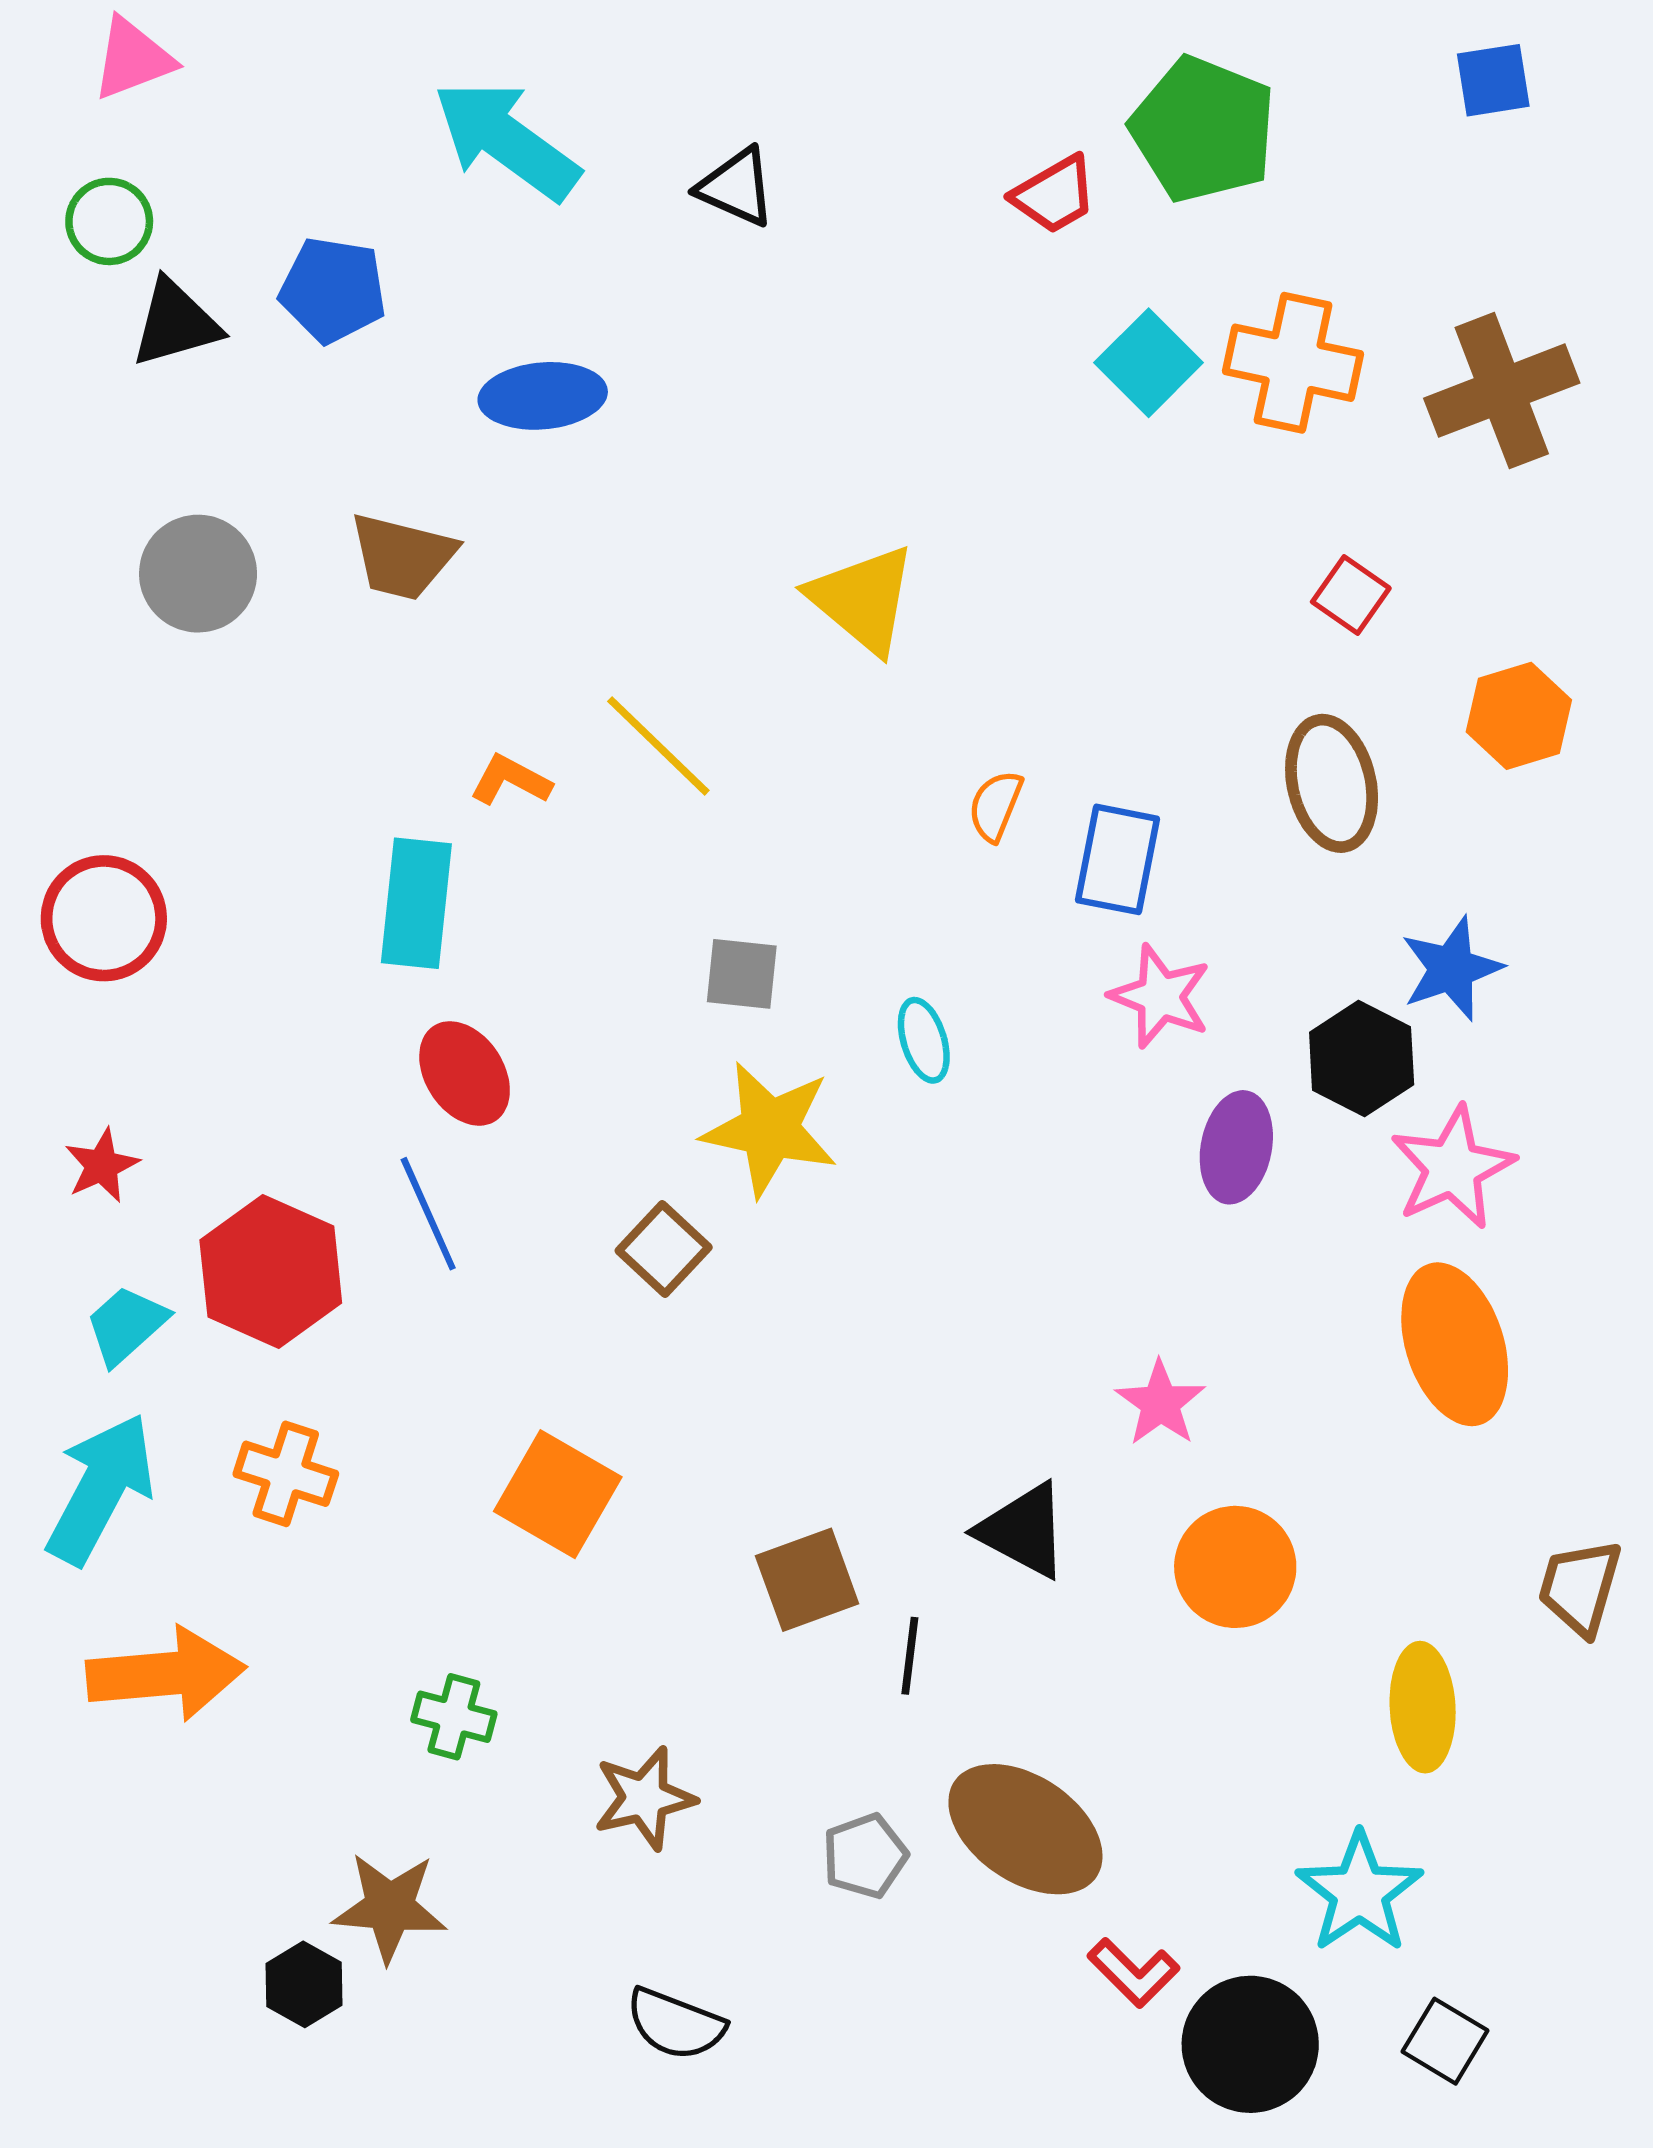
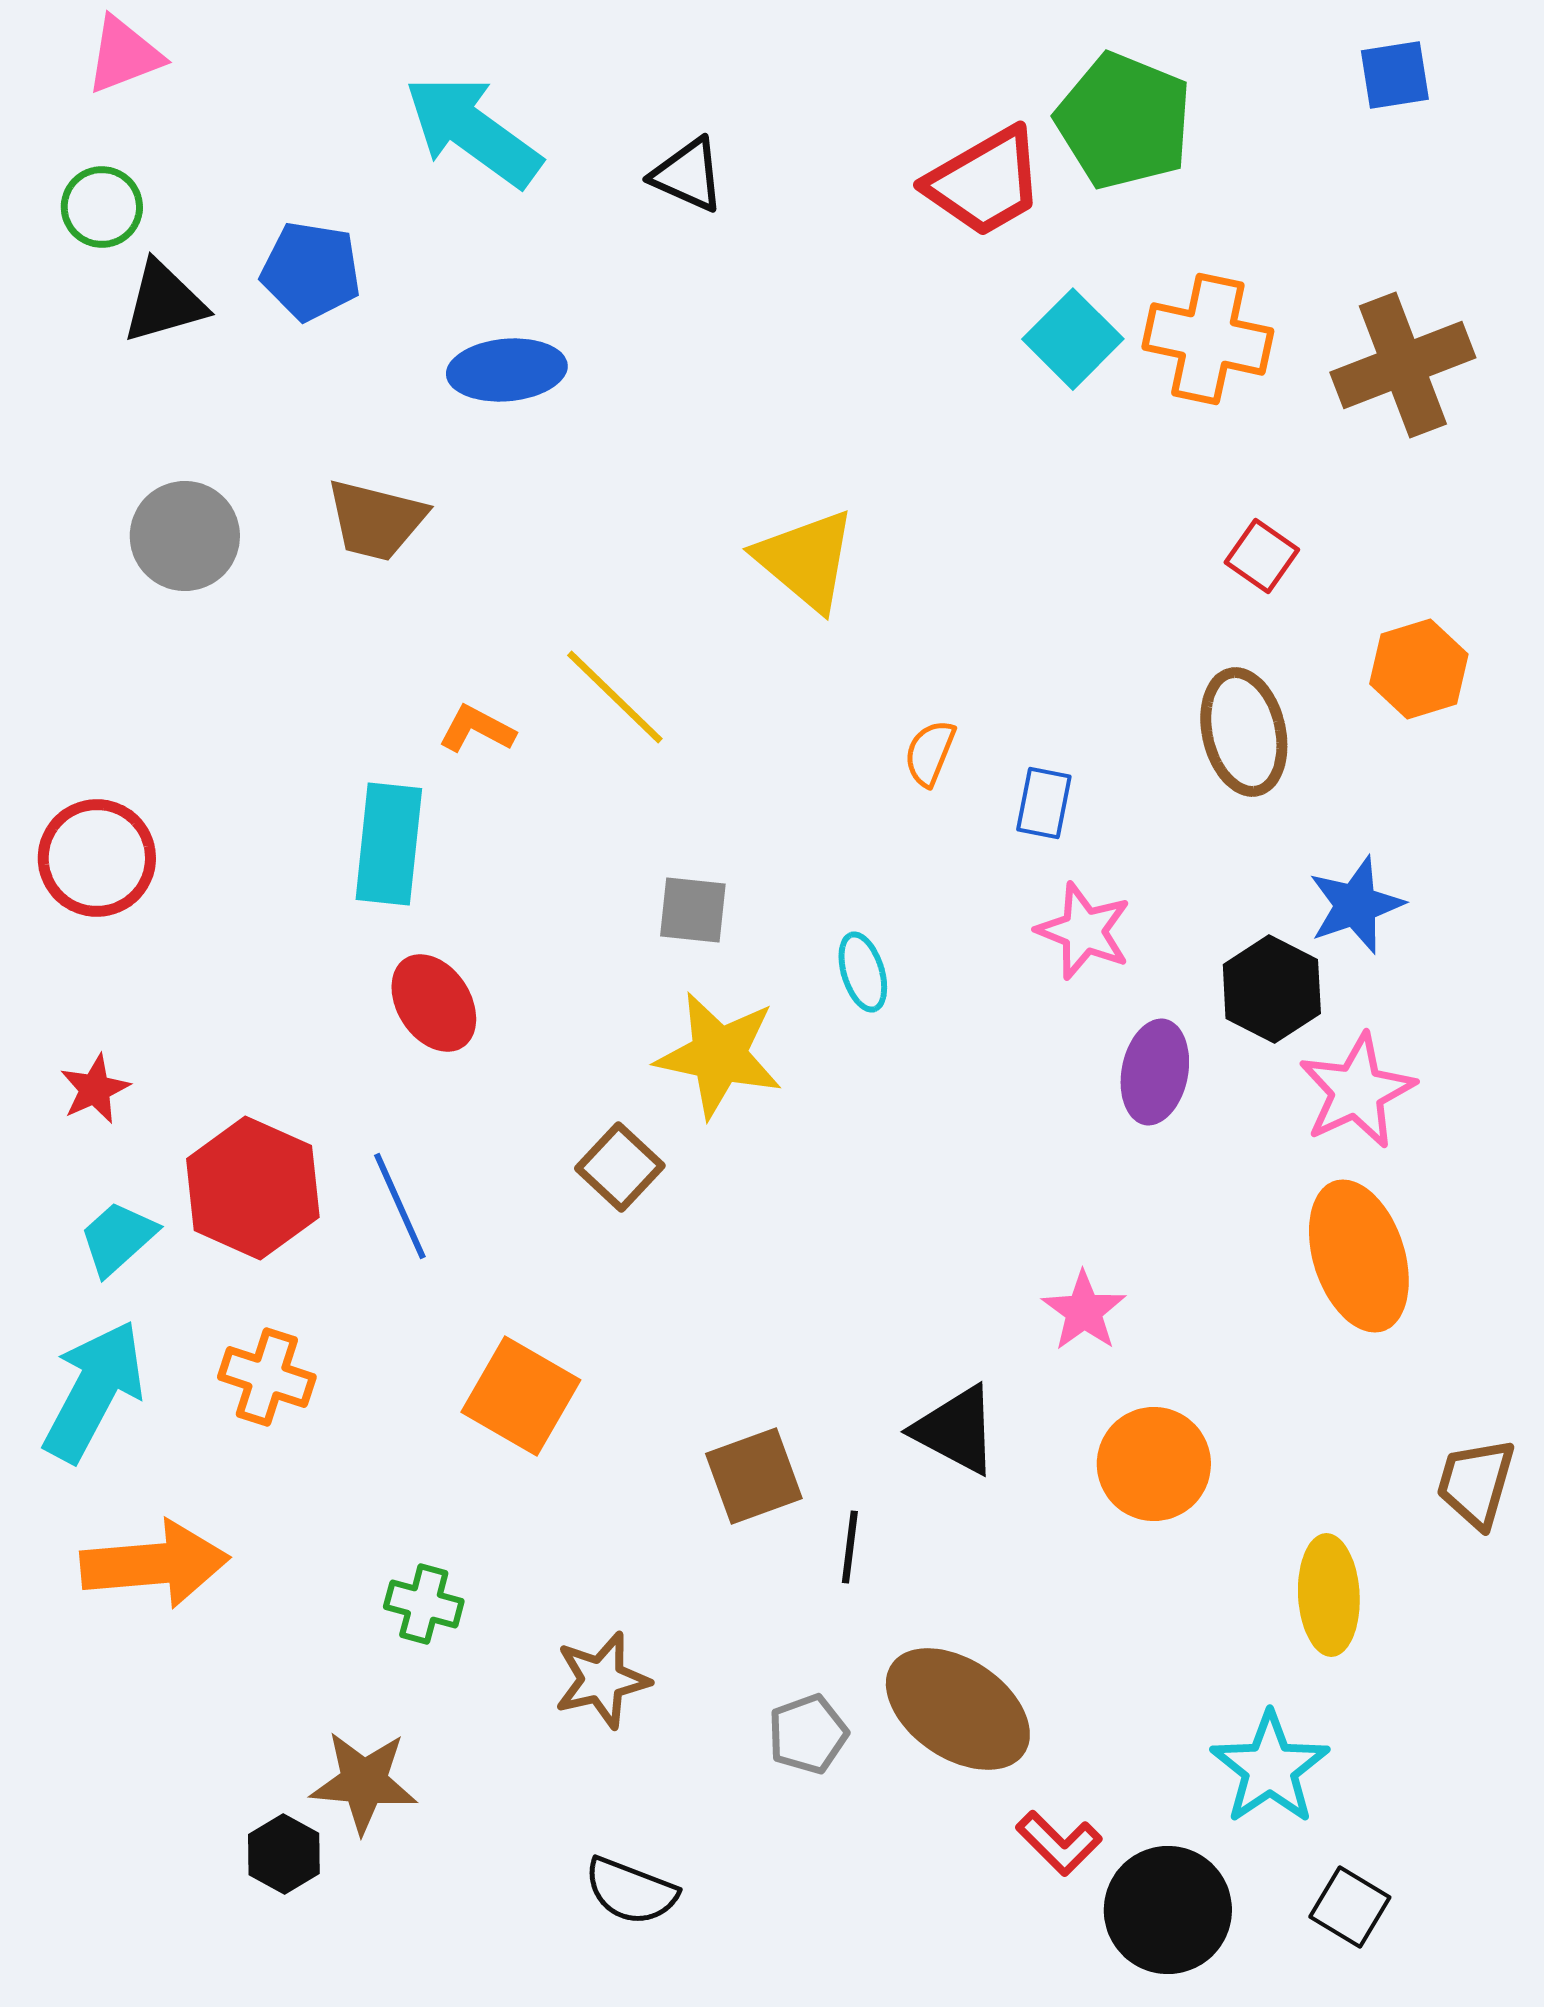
red trapezoid: (1054, 195) -> (985, 182), size x1.5
blue rectangle: (1117, 859) -> (1044, 803), size x0.7
blue line: (428, 1214) -> (400, 1206), moved

